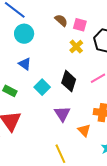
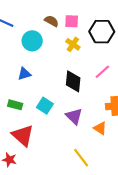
cyan circle: (24, 34) -> (32, 41), moved
blue triangle: (25, 64) -> (24, 74), turned -40
cyan square: (42, 87) -> (45, 106), moved

